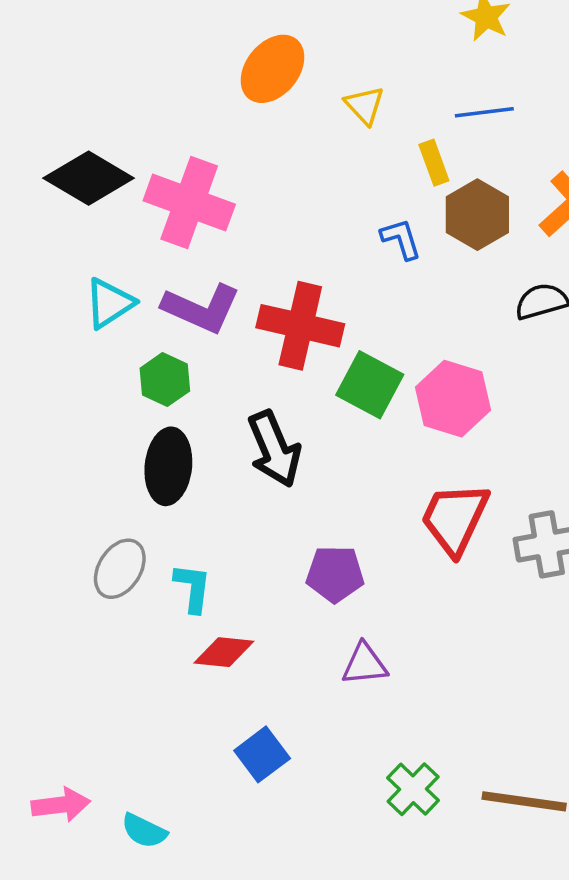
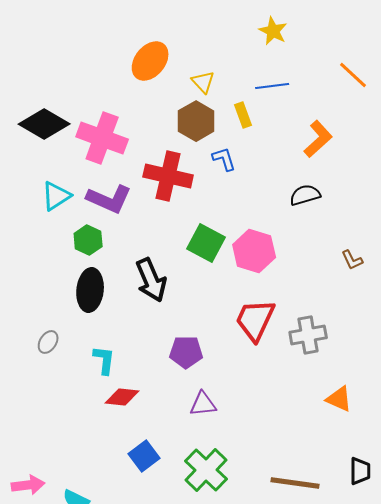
brown hexagon: (477, 215) -> (196, 121), moved
red cross: (300, 326) -> (168, 176), moved
gray ellipse: (120, 569) -> (48, 342), moved, size x0.7
green cross: (413, 789) -> (206, 470), moved, size x1.4

